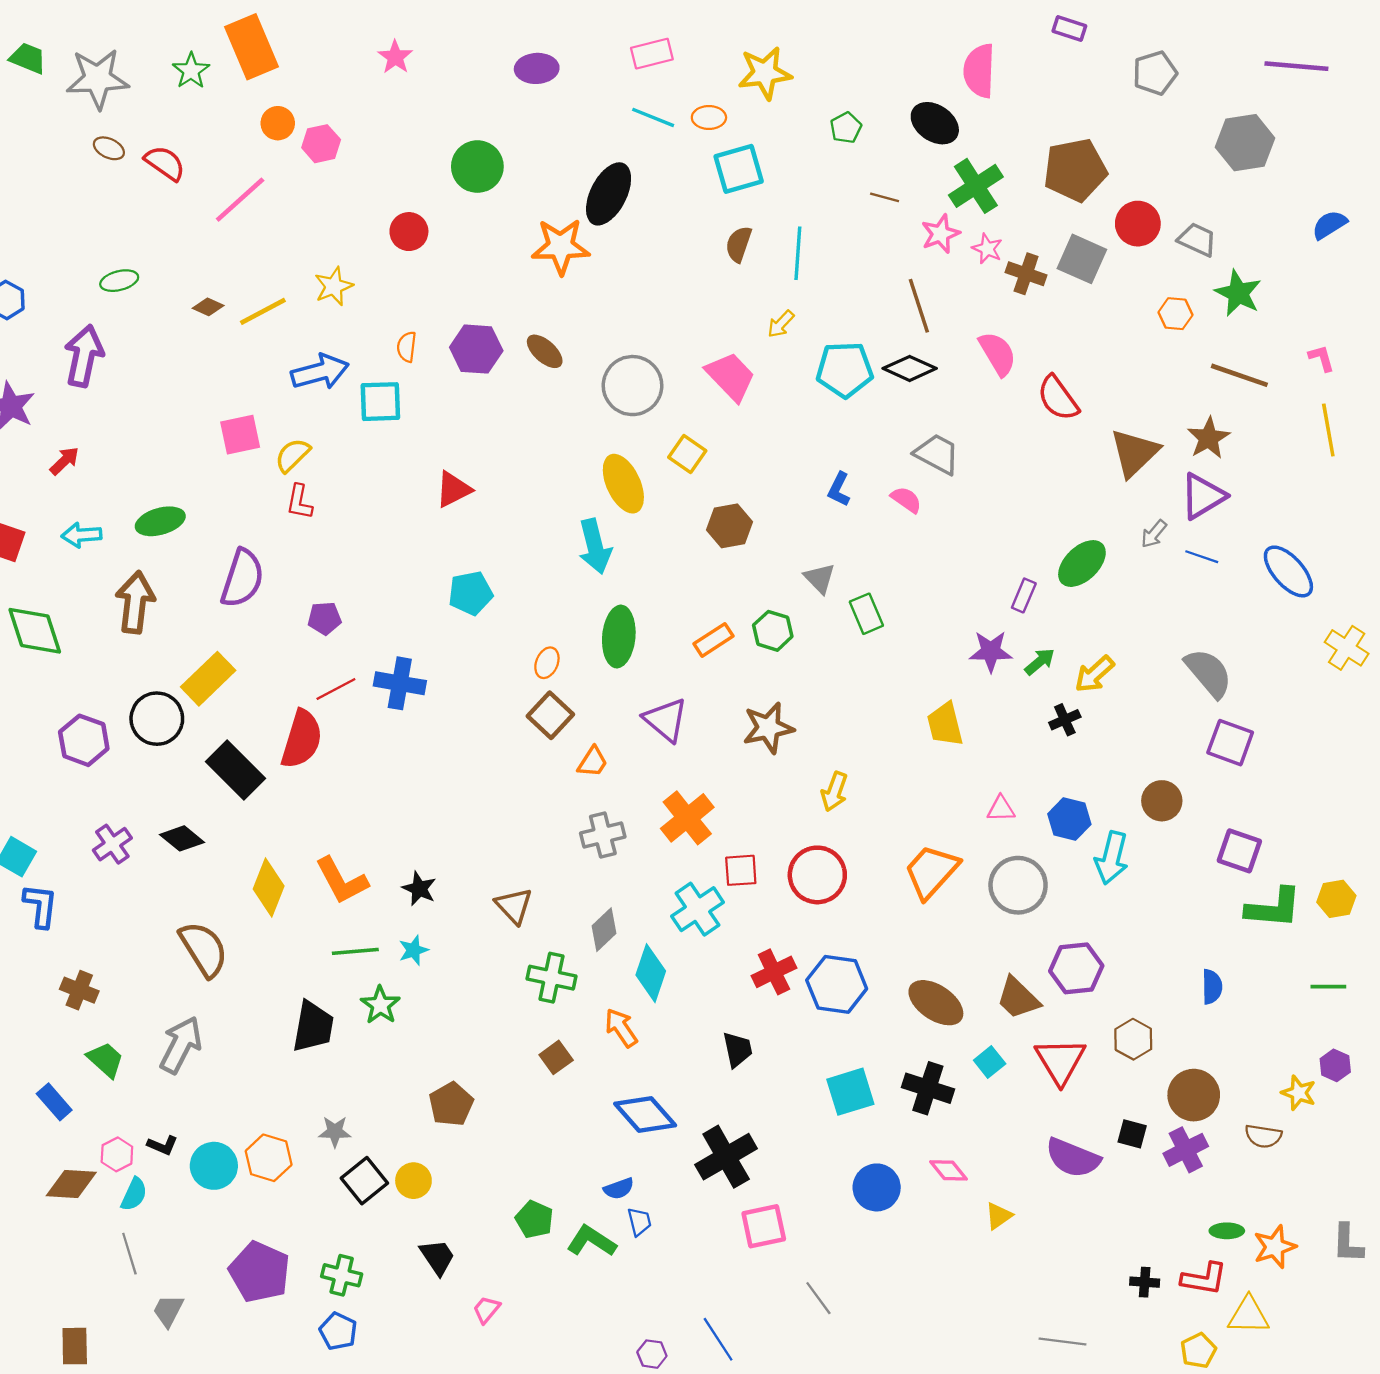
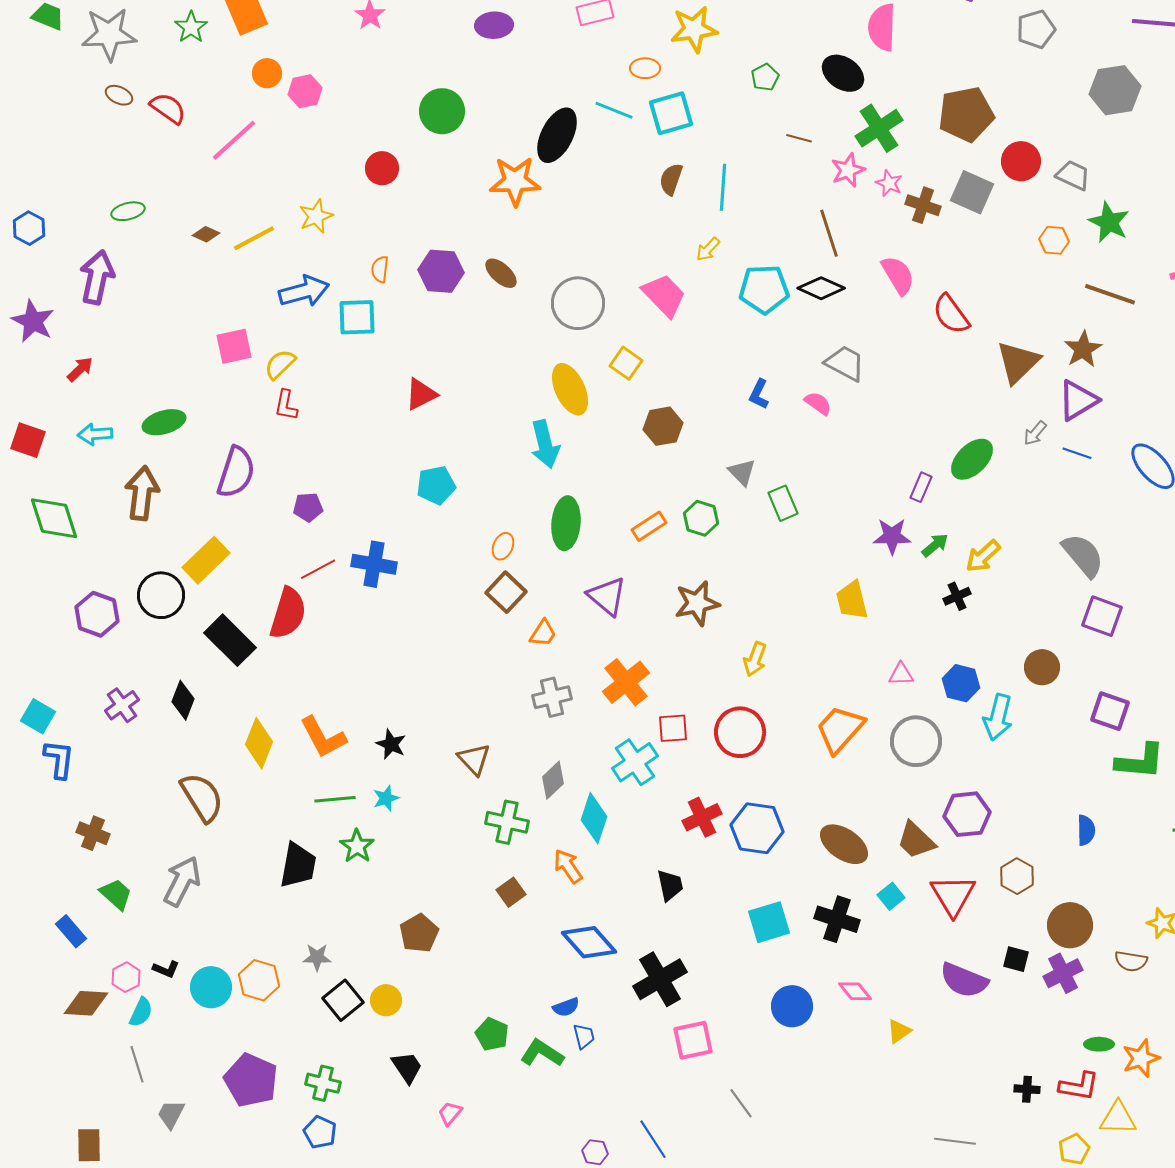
cyan line: (653, 117) -> (614, 110), moved
black diamond: (182, 838) -> (183, 700), turned 72

